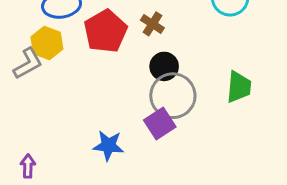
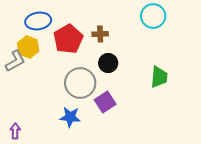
brown cross: (152, 24) -> (100, 34), turned -35
gray circle: (173, 96) -> (80, 83), moved

